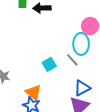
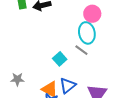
blue triangle: (82, 88) -> (68, 86), moved

